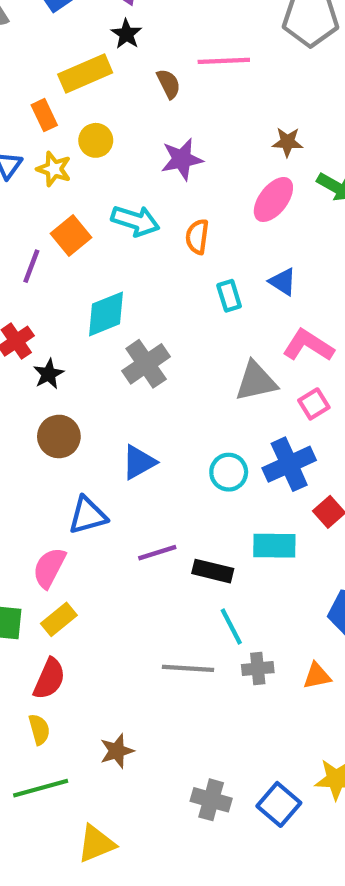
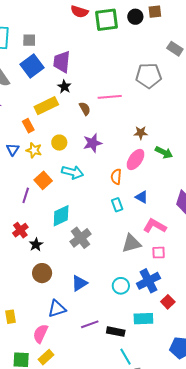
yellow circle: (96, 140) -> (59, 143), moved
orange semicircle: (197, 237) -> (116, 177), moved
pink square: (314, 404) -> (159, 253), turned 32

